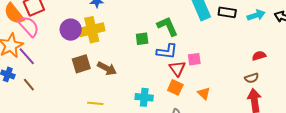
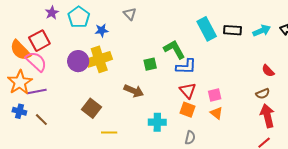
blue L-shape: (167, 51) -> (186, 67), moved
purple line: (27, 56) -> (37, 92), turned -54
red semicircle: (259, 56) -> (268, 71), turned -112
pink square: (194, 59) -> (215, 95), moved
brown square: (81, 64) -> (91, 108), moved, turned -30
brown arrow: (107, 68) -> (134, 91), moved

